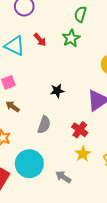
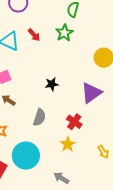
yellow star: (83, 154) -> (68, 144), moved
gray arrow: (63, 177) -> (61, 178), moved

